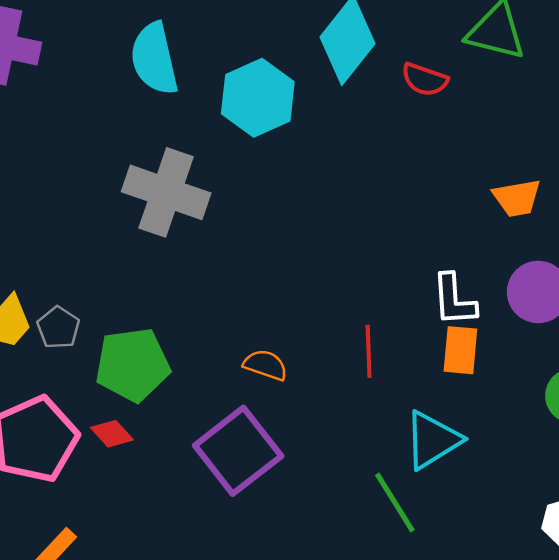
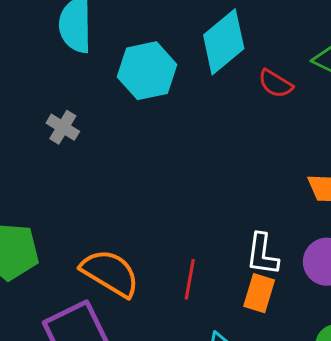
gray cross: (166, 192) -> (63, 127), size x0.5
orange semicircle: (265, 365) -> (110, 273), size x1.8

